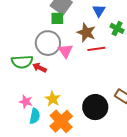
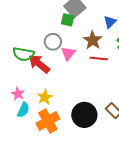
gray circle: (48, 43) -> (53, 42), size x0.7
red arrow: (40, 68) -> (39, 64), size x1.6

